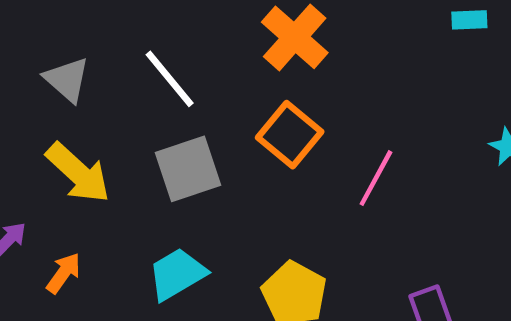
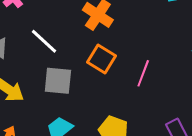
gray square: (188, 169) -> (58, 81), turned 32

